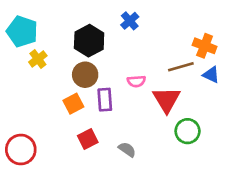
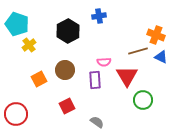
blue cross: (130, 21) -> (99, 16), turned 32
brown circle: (85, 75) -> (65, 70), moved
purple rectangle: (105, 100) -> (95, 80), moved
orange square: (73, 104) -> (39, 79), moved
gray semicircle: (127, 150) -> (97, 122), moved

